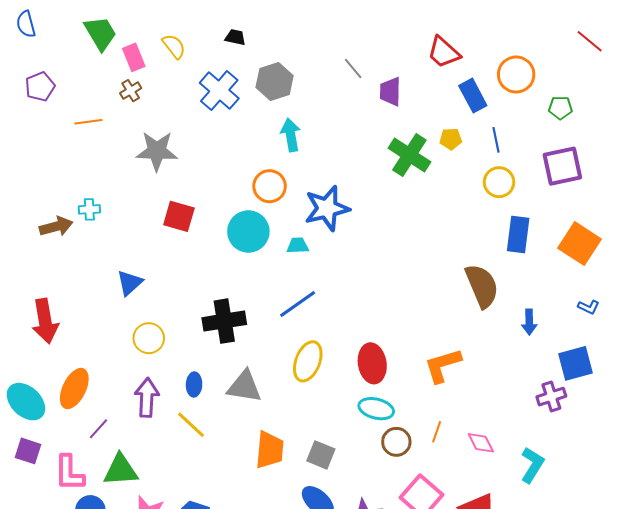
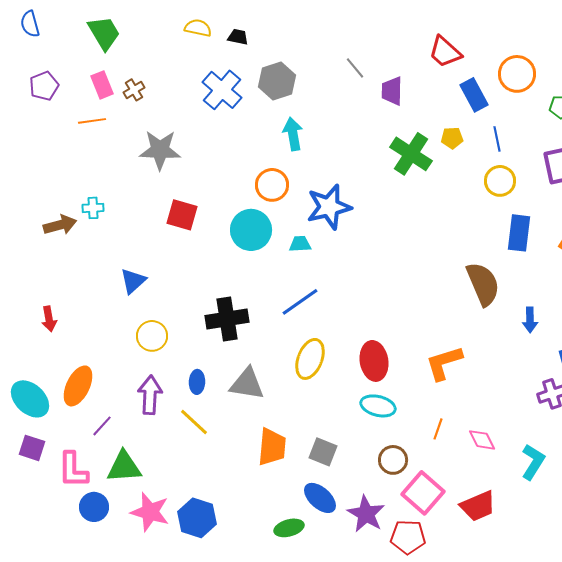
yellow semicircle: (174, 46) -> (198, 28), moved, turned -40
pink rectangle: (134, 57) -> (102, 85), moved
red arrow: (45, 321) -> (49, 319), size x0.6
brown circle: (396, 442) -> (393, 460), moved

